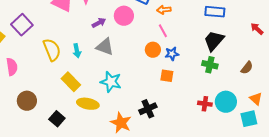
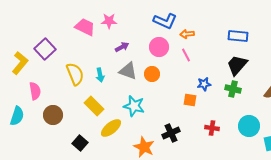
pink circle: (124, 16) -> (159, 47), moved
orange circle: (153, 50) -> (152, 74), moved
blue star: (172, 54) -> (204, 84), moved
brown circle: (27, 101) -> (53, 115), moved
yellow ellipse: (88, 104) -> (111, 128), turned -50
red cross: (205, 104) -> (212, 128), moved

